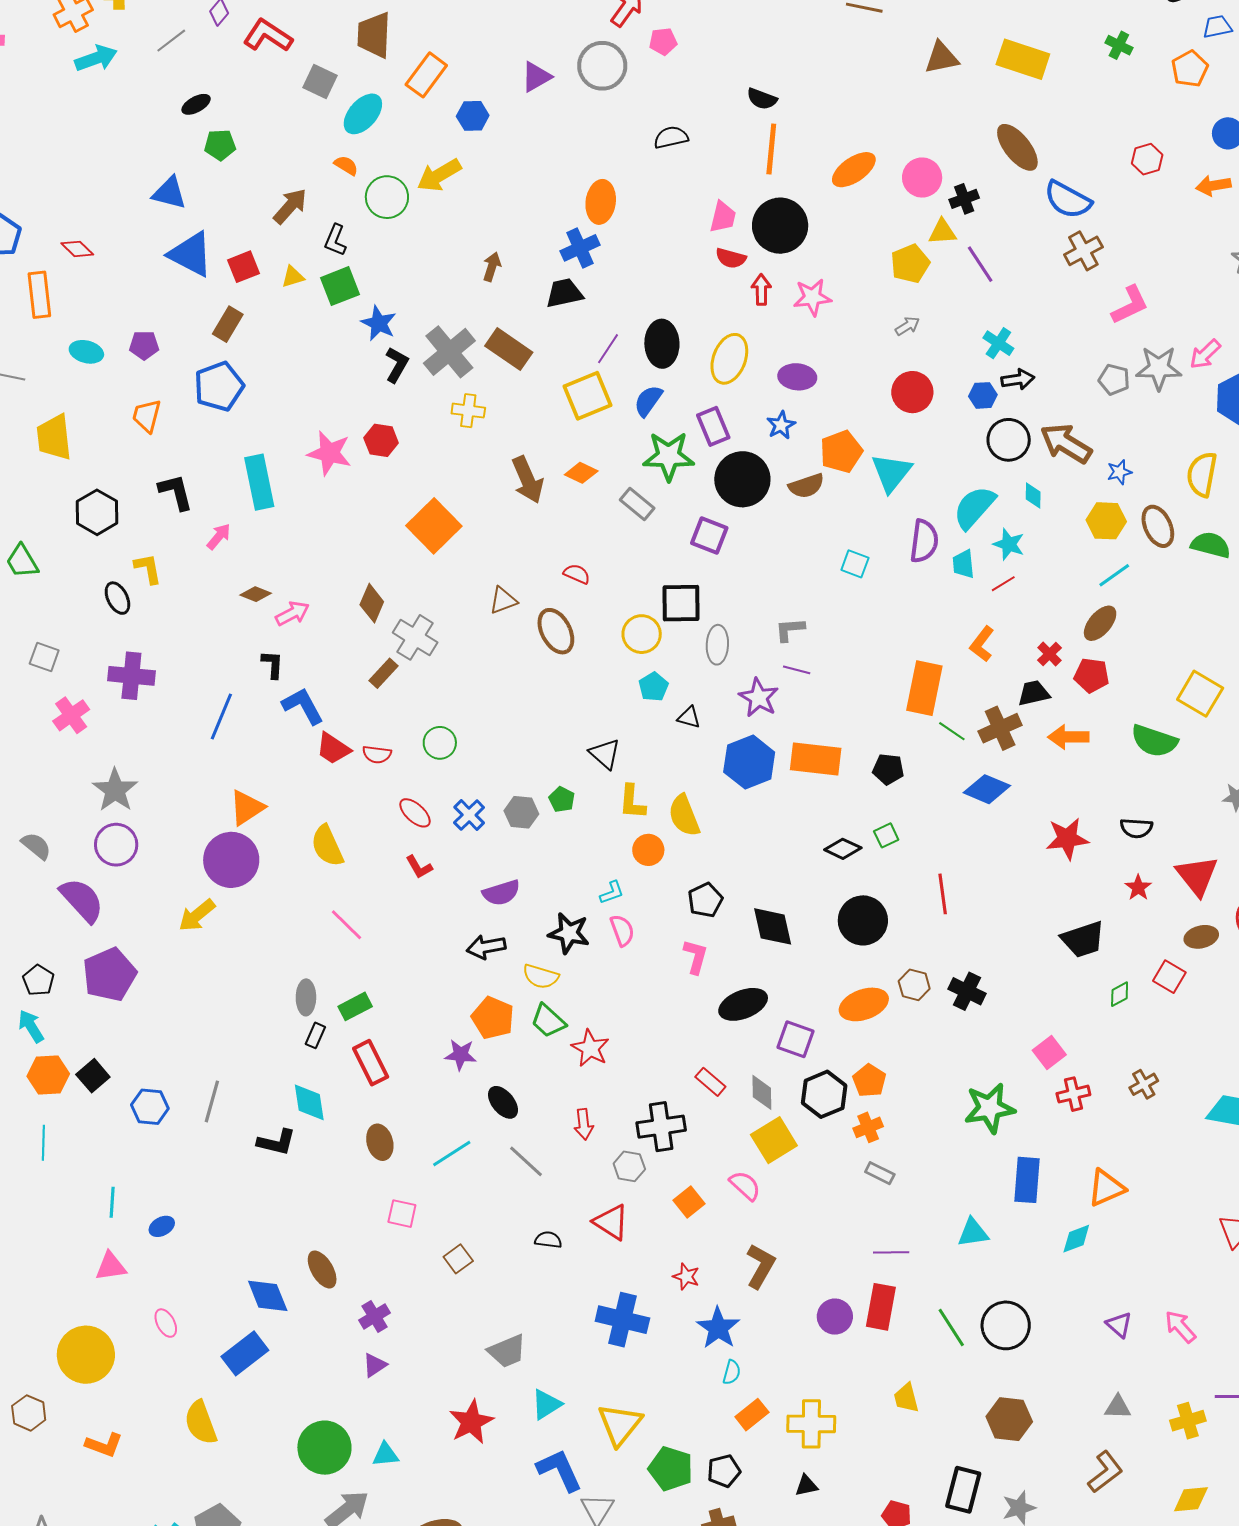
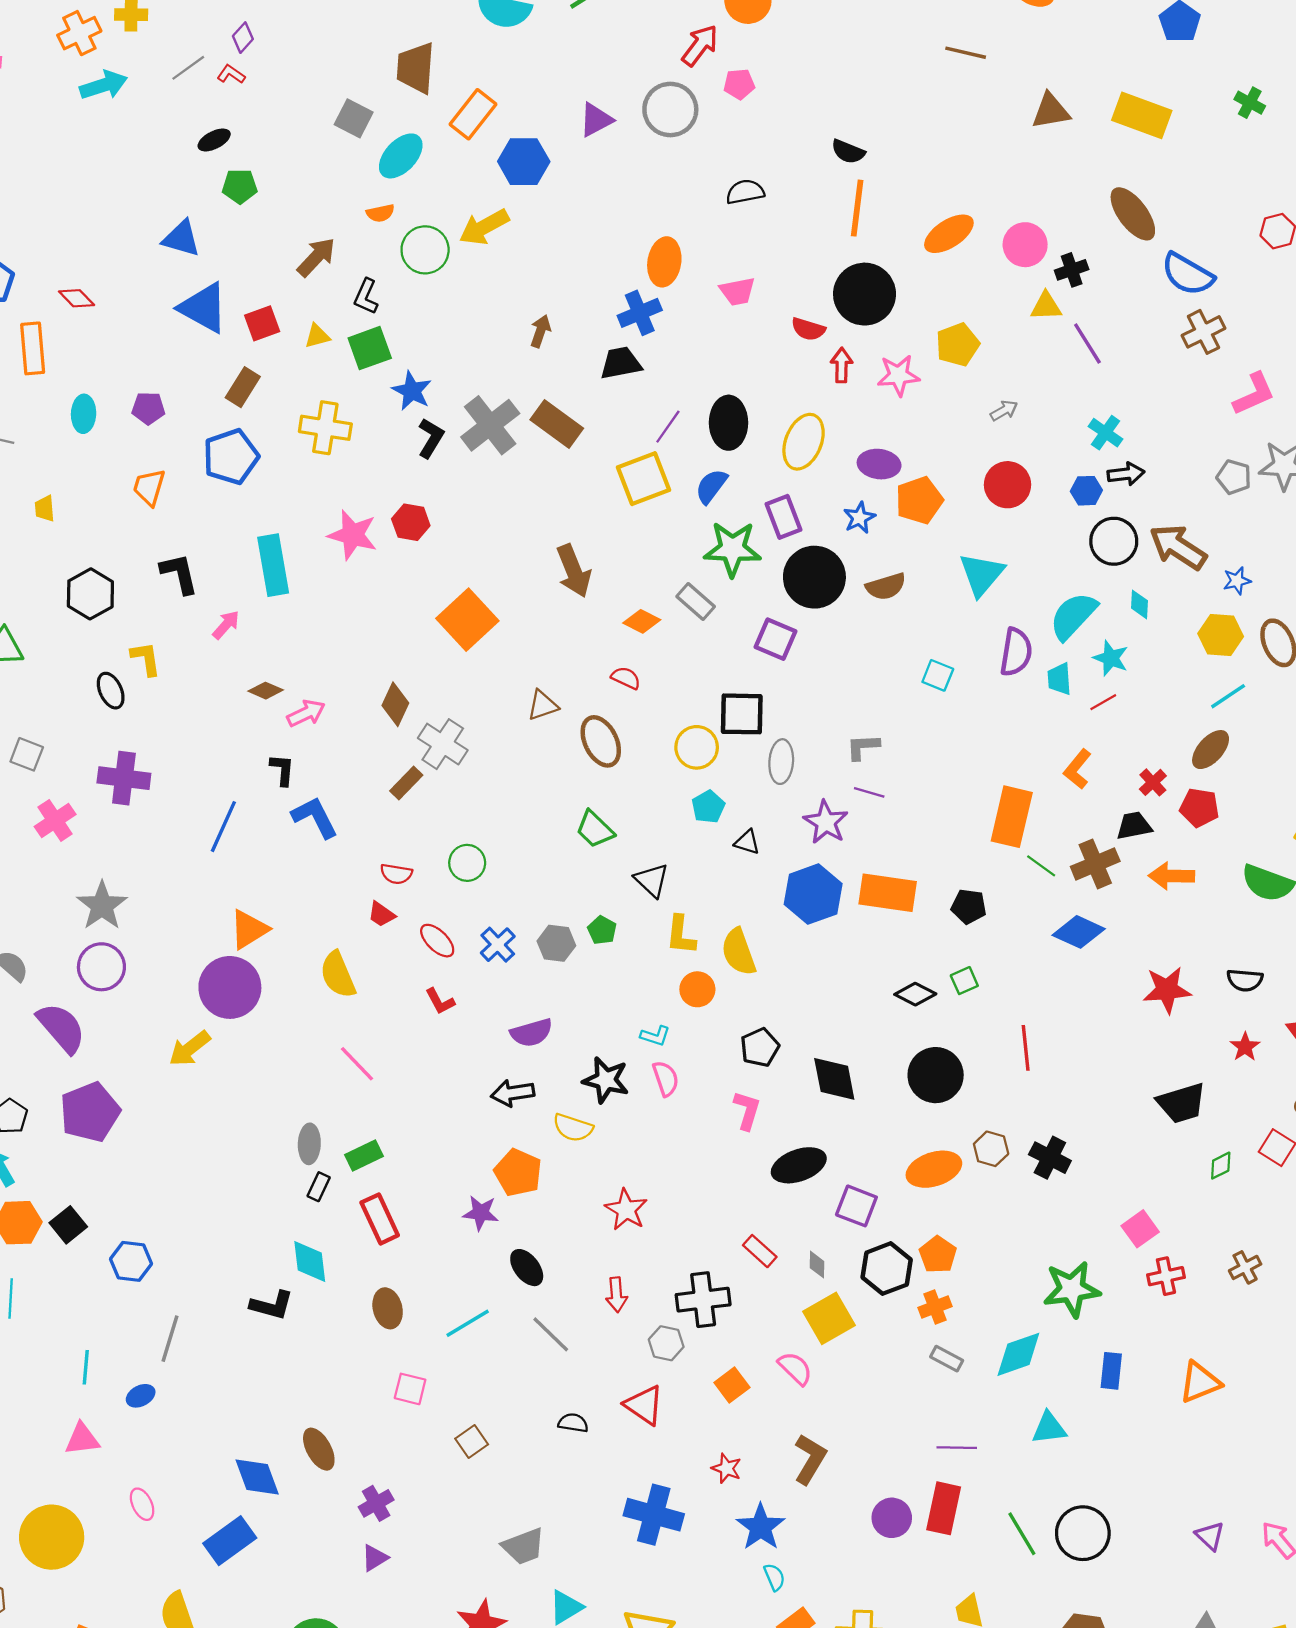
red L-shape: (268, 36) -> (231, 74), moved, size x0.5
blue hexagon: (473, 116) -> (524, 162), size x1.4
orange semicircle: (346, 165) -> (380, 213), turned 135
pink trapezoid: (723, 217) -> (737, 291), moved, turned 64
yellow pentagon: (910, 264) -> (958, 345), moved
cyan ellipse: (86, 352) -> (84, 414), turned 76
yellow cross: (468, 411) -> (325, 428), moved, size x1.4
yellow trapezoid: (54, 437) -> (45, 509), size x0.5
orange pentagon: (841, 452) -> (919, 500), moved
orange diamond: (581, 473) -> (642, 621), moved
red trapezoid: (333, 749) -> (382, 914), moved, size x0.7
cyan L-shape: (612, 893) -> (655, 1036), turned 36
green trapezoid: (548, 1021) -> (595, 829), moved
gray diamond: (762, 1092) -> (817, 1265), size x0.7
gray line: (212, 1101) -> (170, 1339), moved
blue rectangle: (1027, 1180) -> (1111, 1371), size x0.7
cyan diamond: (1076, 1239) -> (1018, 1354), moved, size x1.4
cyan semicircle: (732, 1372) -> (774, 1577), turned -40

